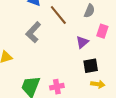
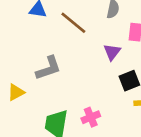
gray L-shape: (33, 32) -> (48, 68), moved, turned -140

